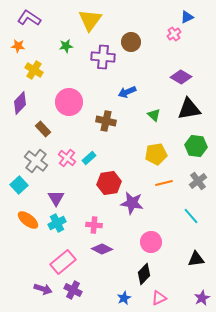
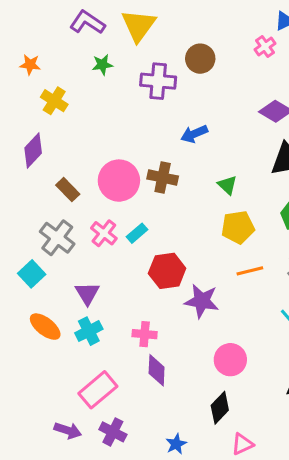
purple L-shape: (29, 18) -> (87, 22), moved
pink circle: (69, 102) -> (119, 181), moved
green triangle: (154, 115) -> (227, 185), moved
purple diamond: (102, 249) -> (157, 370), turned 65
blue star: (124, 298) -> (176, 444), moved

